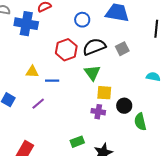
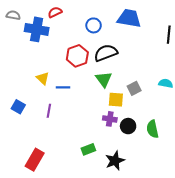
gray square: (122, 49) -> (134, 88), moved
yellow triangle: (32, 72) -> (43, 78), turned 40
purple line: (38, 104) -> (49, 111), turned -40
black circle: (124, 106) -> (128, 126), moved

